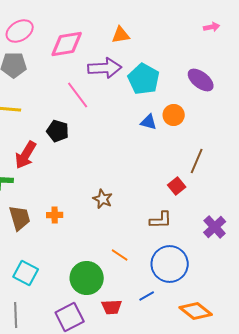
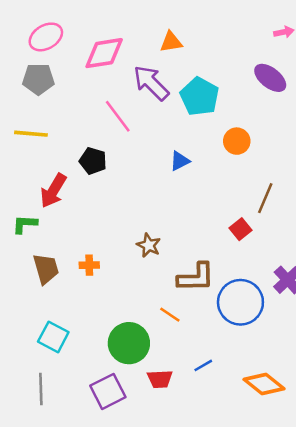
purple arrow: (105, 68) -> (151, 83), turned -132
purple ellipse: (201, 80) -> (270, 78), moved
blue triangle: (149, 122) -> (180, 161), moved, turned -42
brown L-shape: (161, 220) -> (196, 277), moved, size x1.4
blue circle: (170, 264) -> (240, 302), moved

